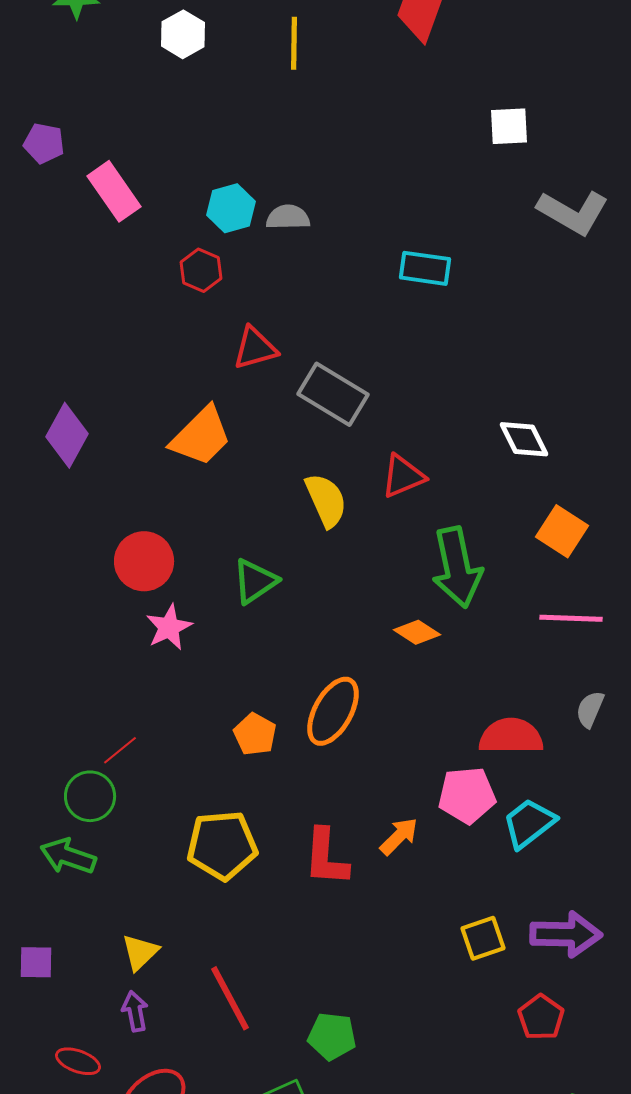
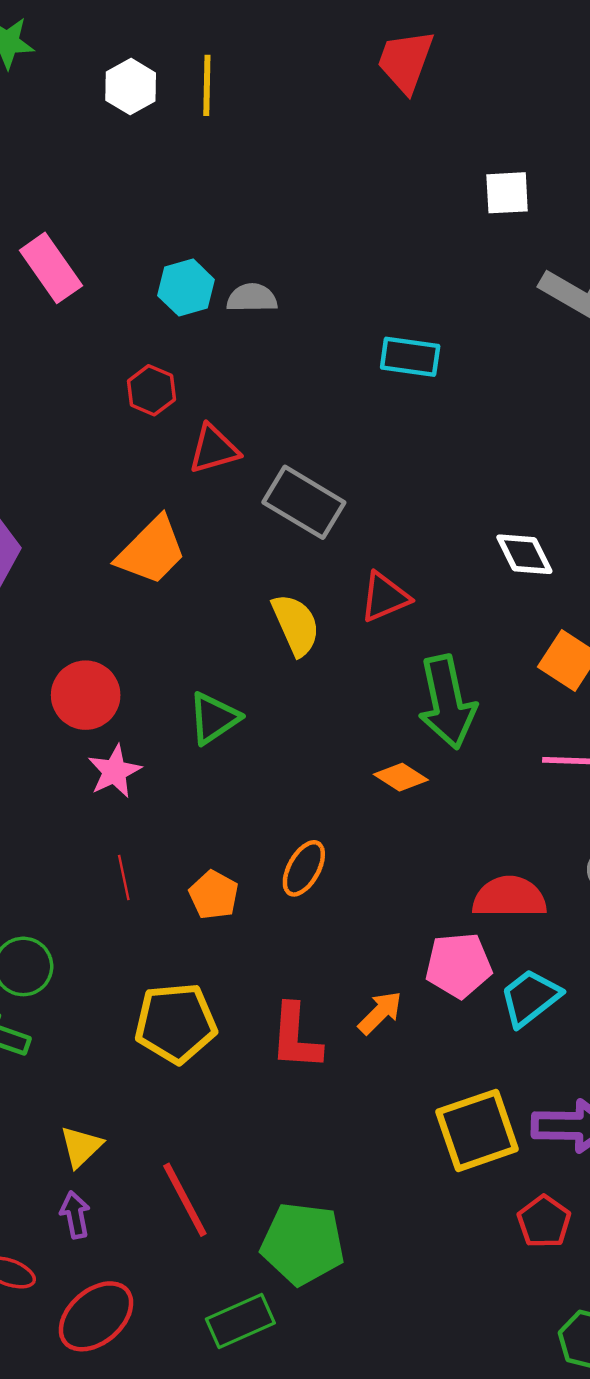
yellow line: (294, 43) -> (207, 85), moved
red hexagon: (201, 270) -> (151, 390), moved
orange ellipse: (333, 711) -> (304, 868), size x0.7
red line: (120, 750) -> (124, 878), moved, turned -63
yellow square: (483, 938) -> (477, 1130), size x1.6
green pentagon: (332, 1036) -> (303, 1244), size x1.5

